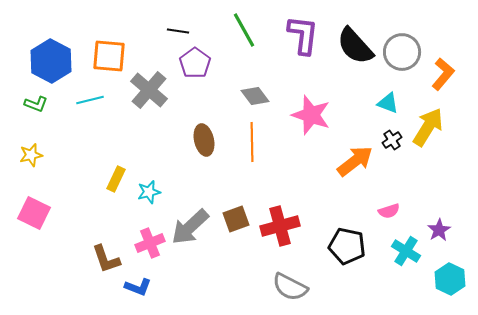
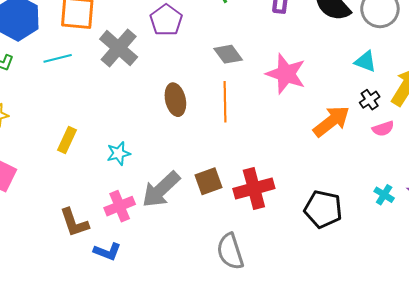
yellow rectangle: (116, 179) -> (67, 140), moved
pink semicircle: (389, 211) -> (383, 129), moved
cyan cross: (406, 251) -> (384, 195), moved, size x0.7
gray semicircle: (290, 287) -> (230, 252), moved, turned 45

